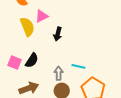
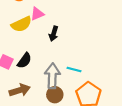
yellow semicircle: (27, 27) -> (21, 24), turned 84
gray arrow: (59, 73) -> (52, 76), size x1.6

